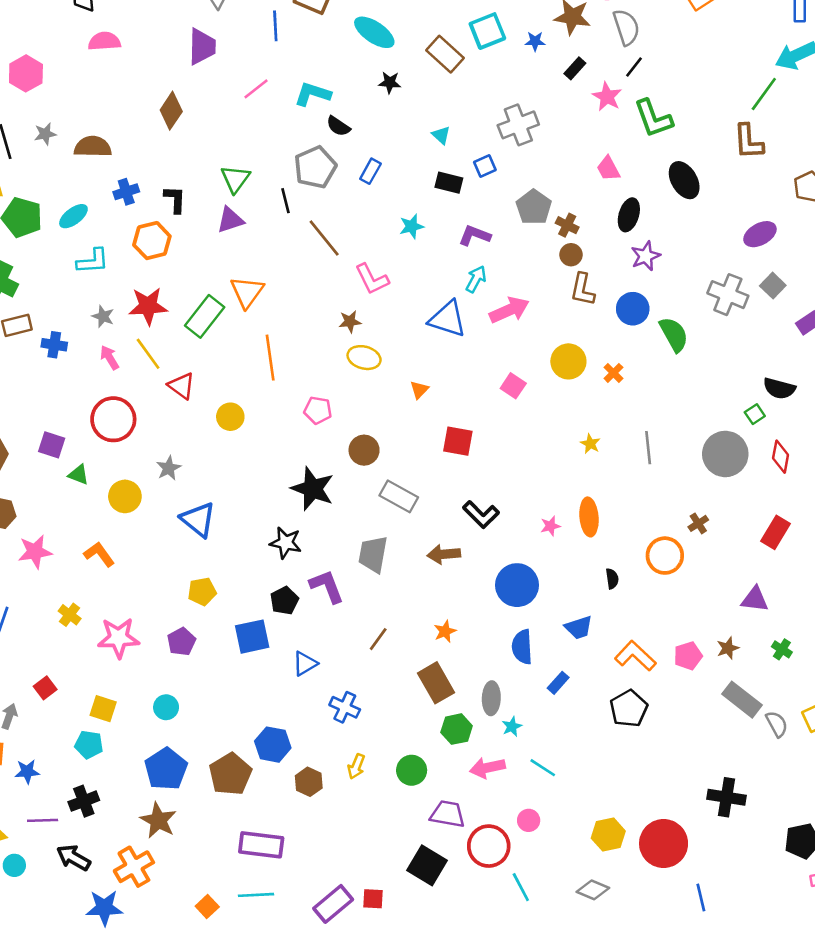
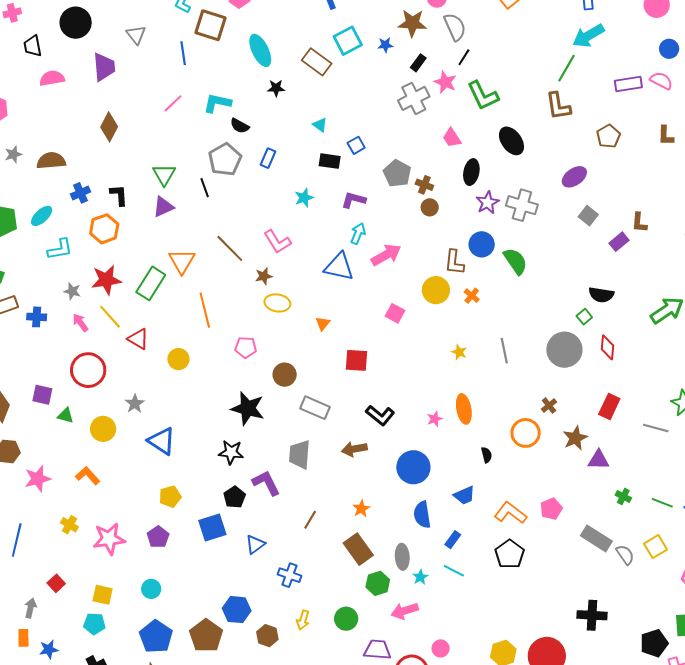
cyan ellipse: (374, 32) -> (260, 50), turned 36
purple trapezoid: (202, 46) -> (104, 67), moved
gray cross: (518, 125) -> (414, 98), moved
brown line: (324, 238) -> (230, 248), moved
brown L-shape: (583, 289) -> (454, 262), moved
gray cross: (728, 295) -> (522, 205), moved
brown star: (728, 648) -> (575, 438), moved, size x1.4
cyan line: (543, 768) -> (454, 571), moved

